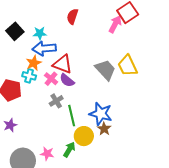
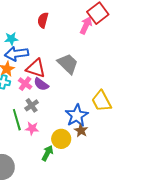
yellow trapezoid: (128, 66) -> (101, 101), moved
gray trapezoid: (105, 70) -> (68, 64), moved
blue star: (101, 114) -> (77, 116), turned 30
green line: (72, 116) -> (17, 120), moved
pink star: (47, 154) -> (32, 128), moved

